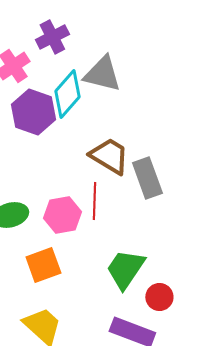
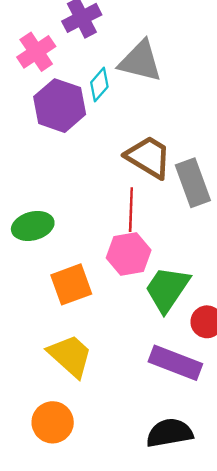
cyan diamond: (67, 94) -> (99, 85), size x0.6
pink hexagon: (62, 215) -> (129, 254), moved

